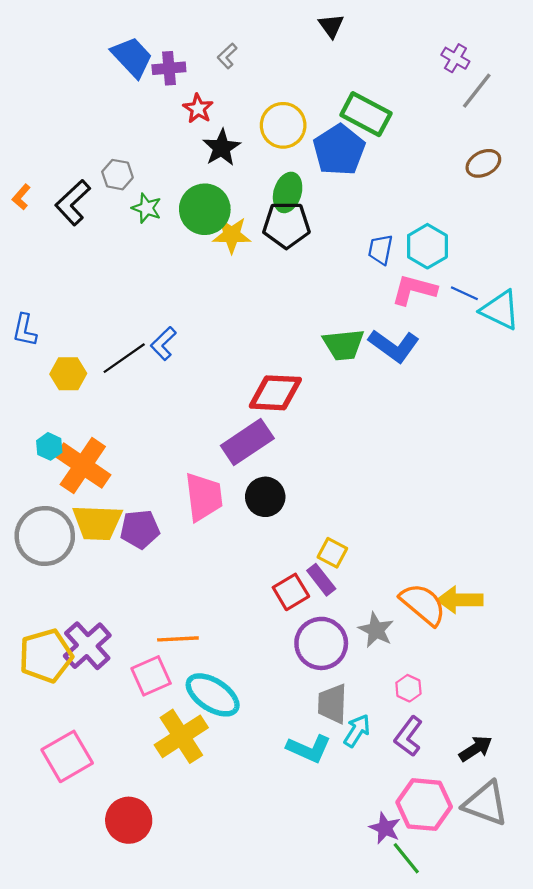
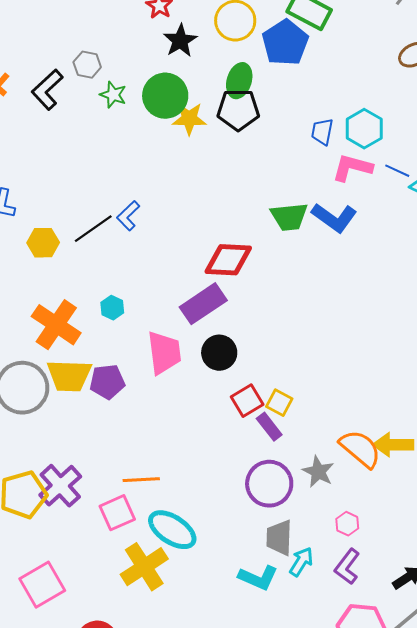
cyan hexagon: (49, 446) -> (112, 308), moved
red square: (291, 592) -> (247, 401), moved

